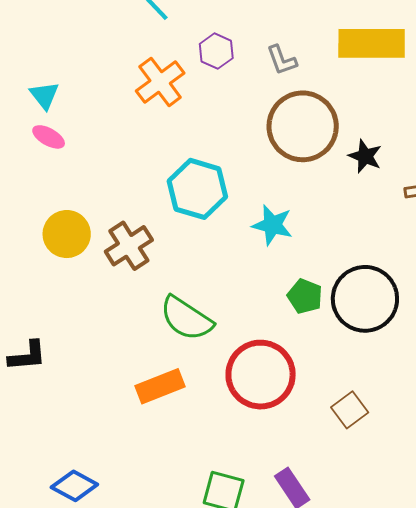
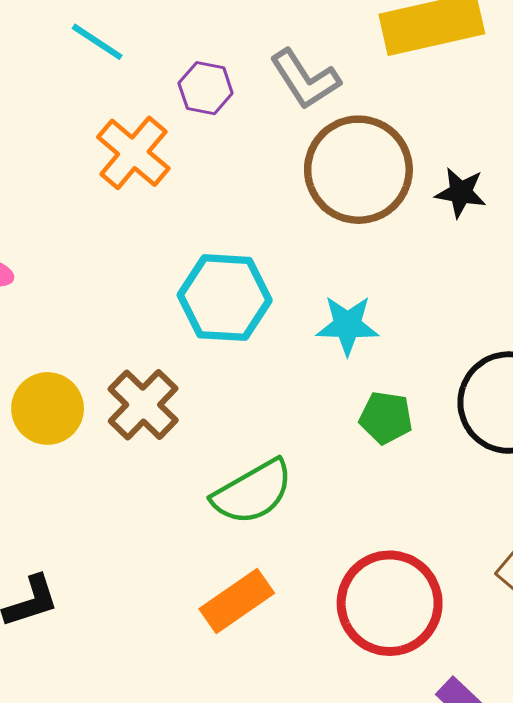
gray L-shape: (282, 60) -> (305, 79), size x1.4
green pentagon: (305, 296) -> (386, 418), moved
green semicircle: (186, 318) -> (253, 492), turned -50
red circle: (261, 375) -> (390, 603), moved

